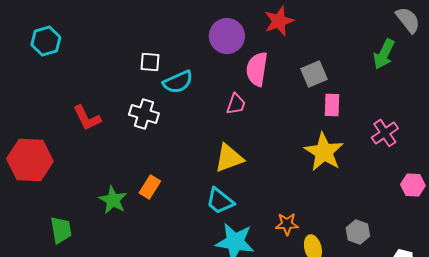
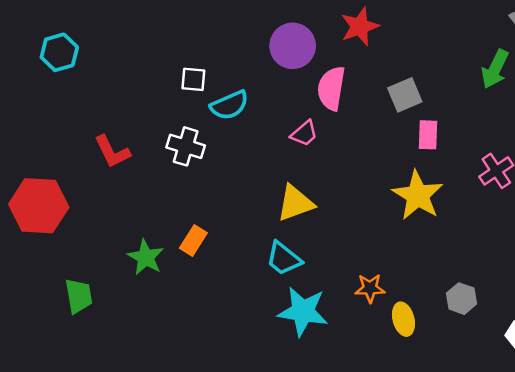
pink trapezoid: (236, 104) -> (304, 134), turned 30

